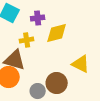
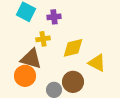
yellow diamond: (57, 33) -> (73, 48), moved

